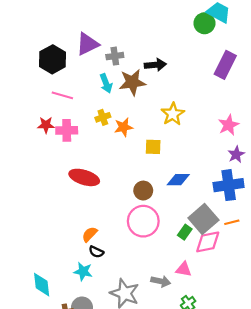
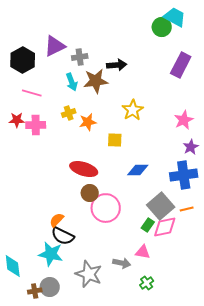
red ellipse: (84, 177) -> (84, 169), moved
brown circle: (143, 191) -> (90, 193), moved
green rectangle: (185, 232) -> (148, 225), moved
black semicircle: (96, 252) -> (63, 236), size x1.6
cyan star: (83, 271) -> (51, 254), size x1.4

